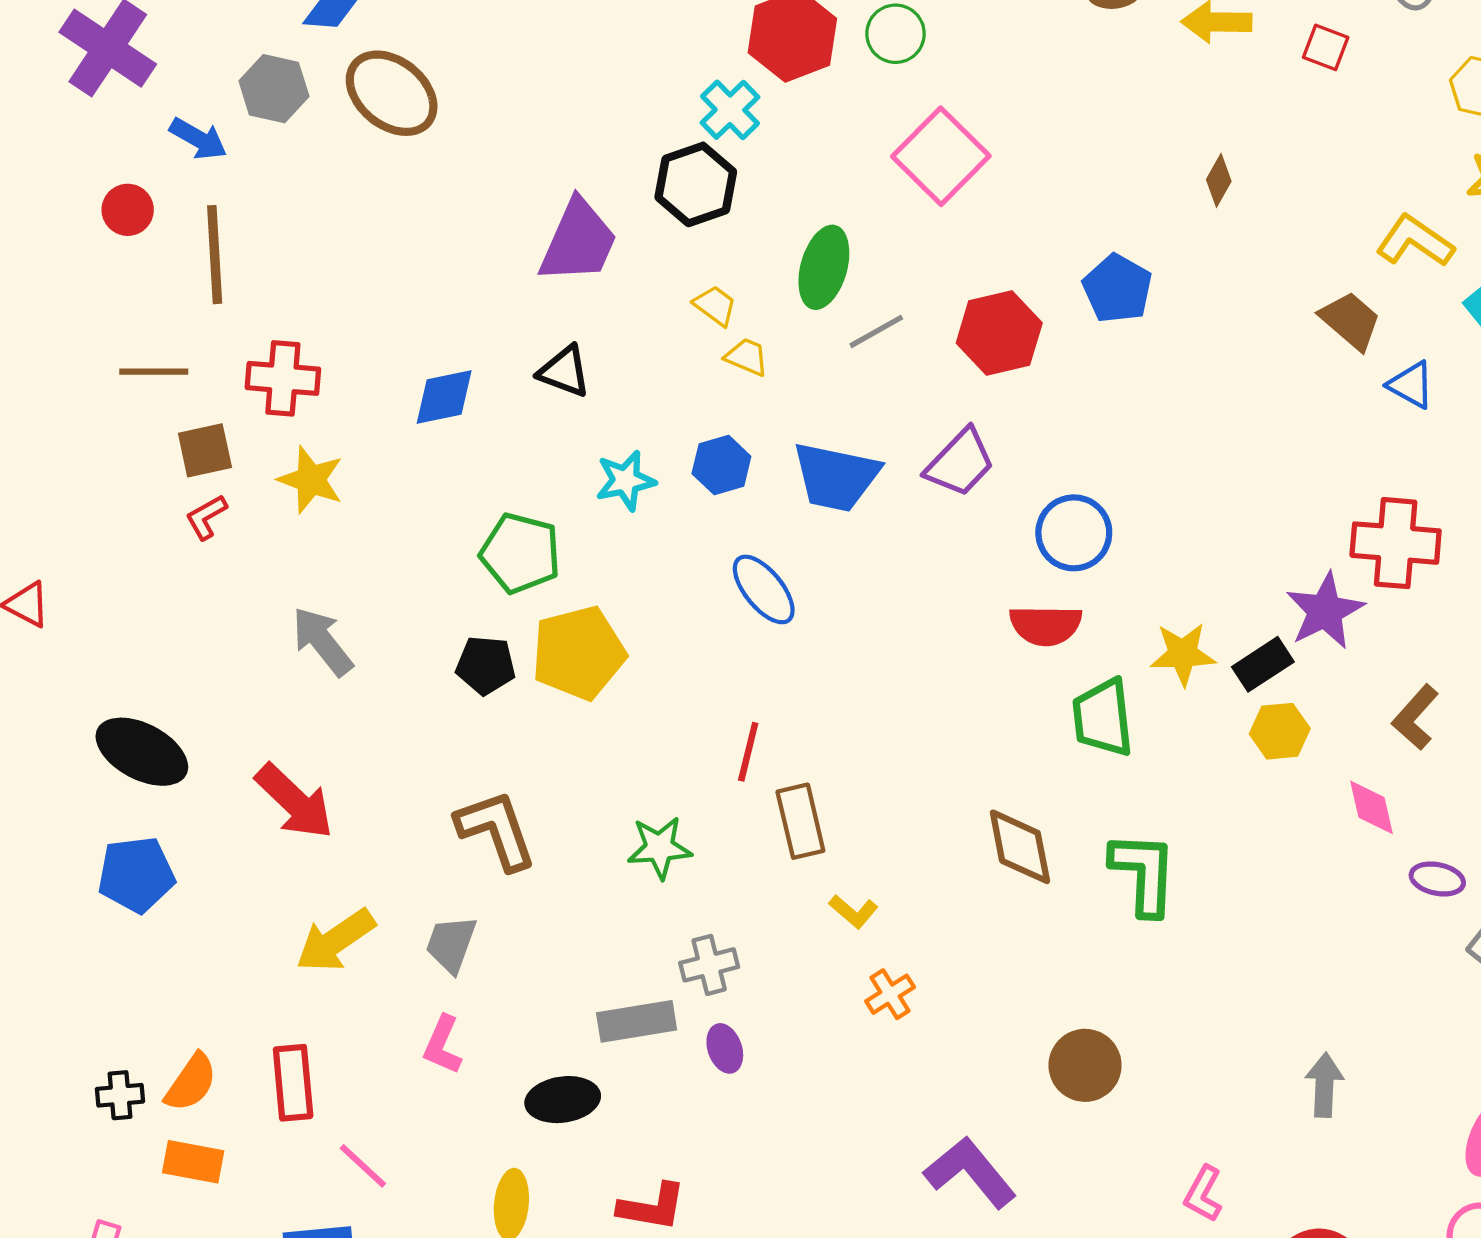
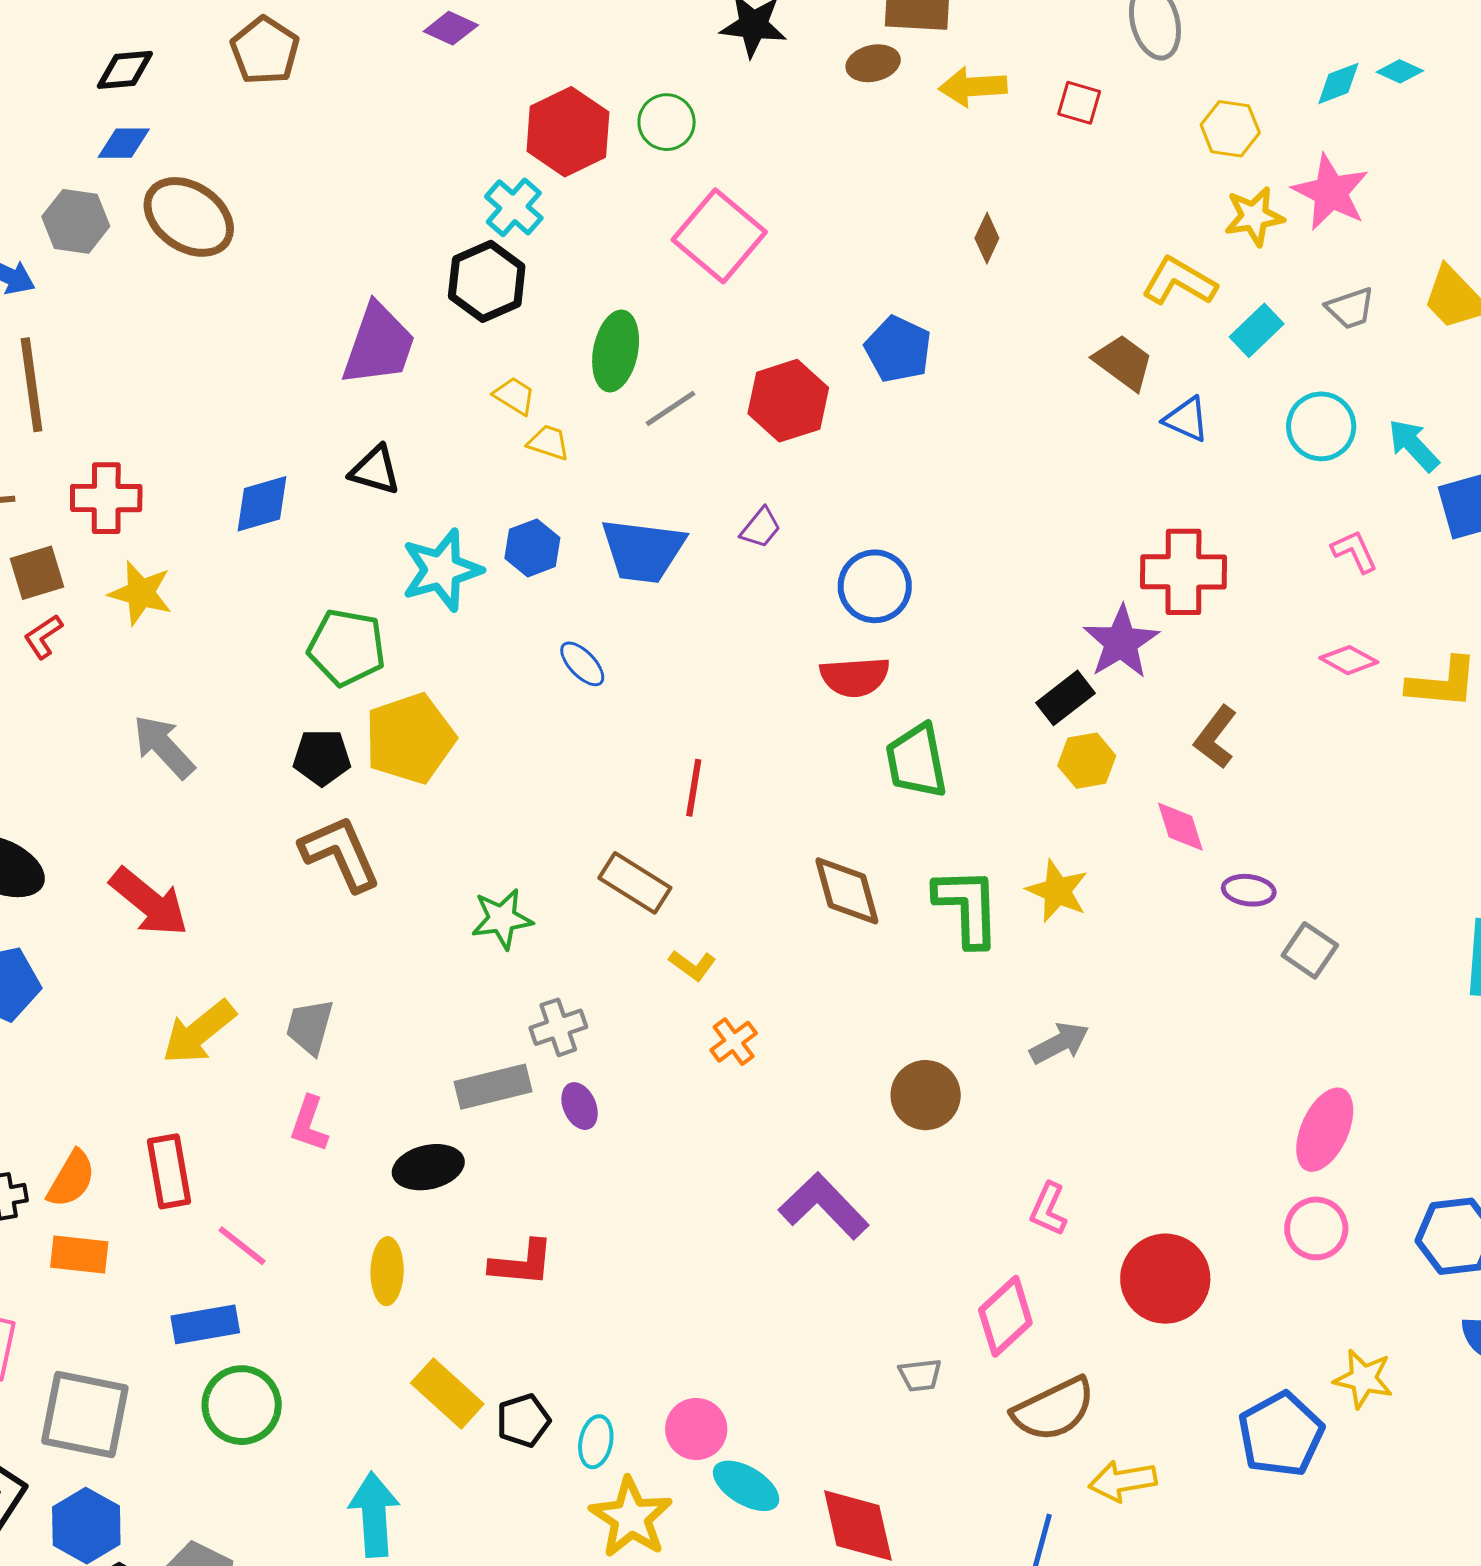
purple trapezoid: (960, 463) -> (761, 528), size x0.6
cyan star: (625, 480) -> (442, 570), size x1.4
blue ellipse: (764, 589) -> (582, 664), size x0.7
yellow star: (1183, 654) -> (1057, 891), moved, turned 30
red line: (748, 752) -> (694, 788), moved
brown rectangle: (800, 821) -> (635, 883), turned -40
brown L-shape: (496, 830) -> (340, 853), moved
gray arrow: (1324, 1085) -> (1059, 1043), moved, turned 64

